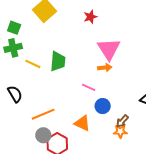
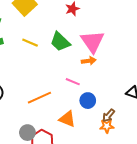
green trapezoid: (58, 61) -> (60, 42), moved, turned 130
yellow line: (33, 64) -> (30, 43), moved
orange line: (43, 114) -> (39, 98), moved

